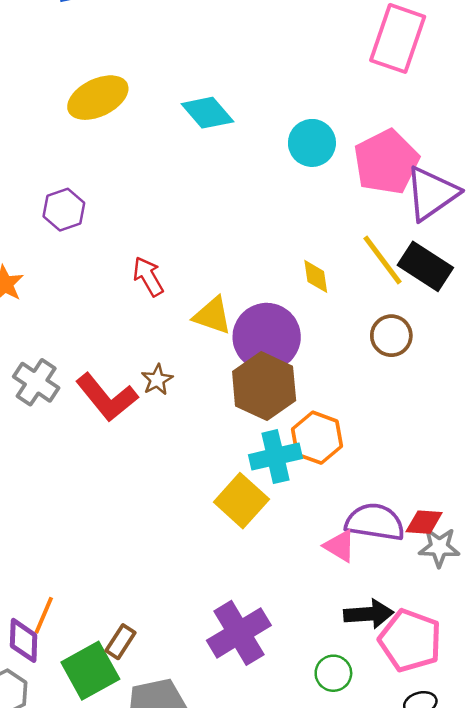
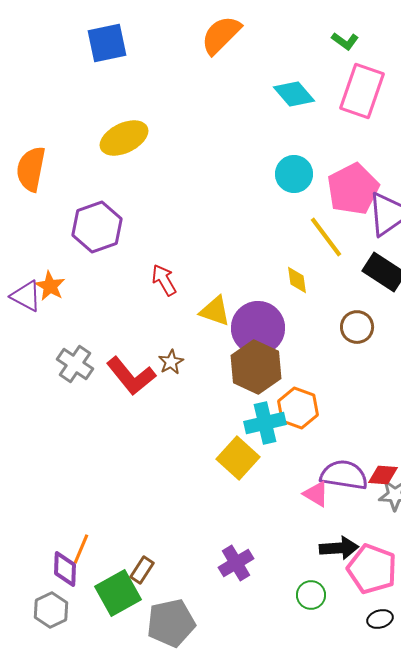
cyan diamond: (207, 113) -> (294, 94), moved
purple hexagon: (64, 210) -> (97, 227), size x1.5
yellow line: (383, 260) -> (326, 237), moved
purple cross: (239, 633) -> (236, 563), size x0.7

